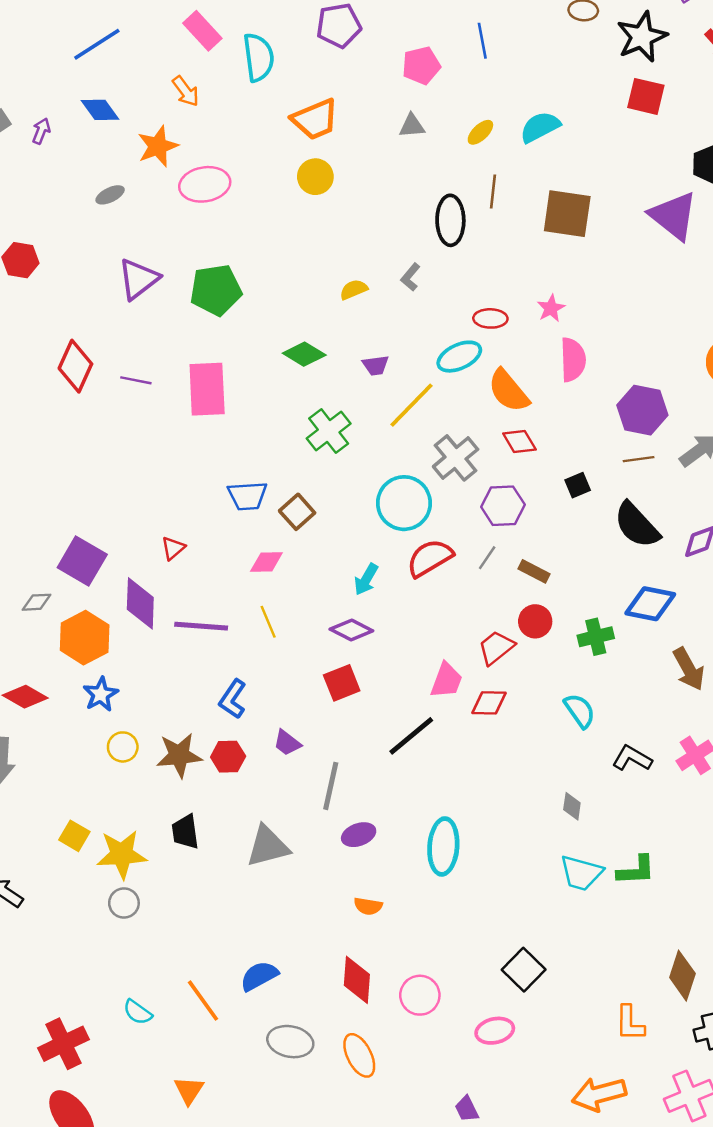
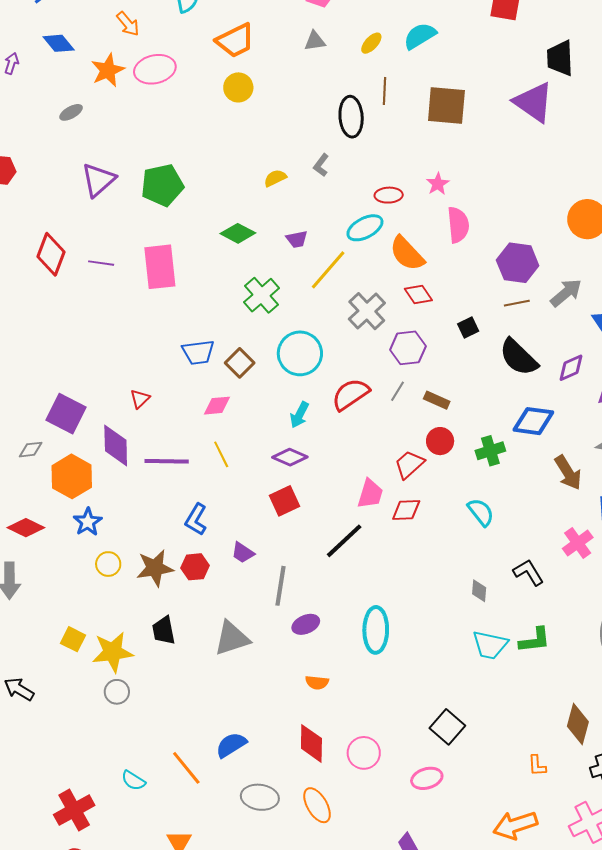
pink ellipse: (205, 184) -> (155, 69), moved
cyan circle: (404, 503) -> (300, 353), moved
black L-shape: (632, 758) -> (528, 572), moved, turned 32
orange L-shape: (630, 1023) -> (537, 766), size x0.7

